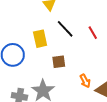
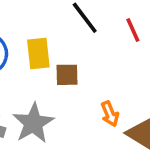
yellow rectangle: (40, 39) -> (38, 54), moved

